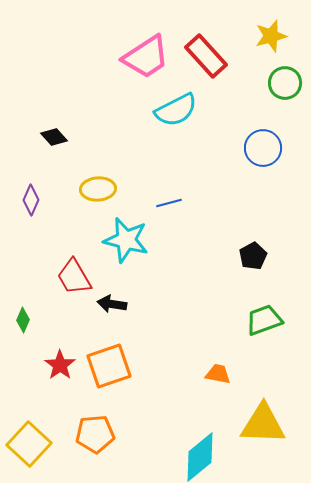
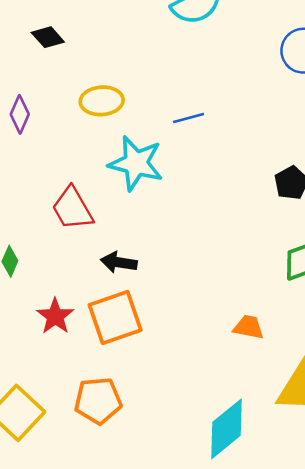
black arrow: (112, 304) -> (119, 262), moved

